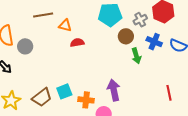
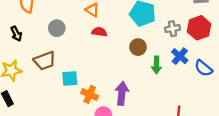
brown circle: (126, 36) -> (138, 47), moved
gray circle: (25, 46) -> (57, 28), moved
brown trapezoid: (42, 97) -> (45, 61), moved

